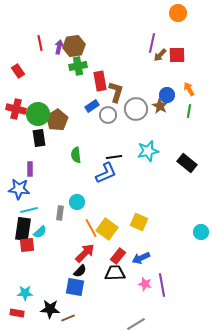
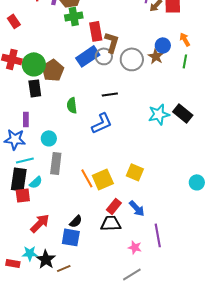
blue rectangle: (92, 106) -> (88, 56), size x1.6
gray circle: (108, 115) -> (104, 56), moved
cyan star: (148, 151) -> (159, 114), moved
black line: (114, 157) -> (110, 94), moved
cyan circle: (77, 202) -> (49, 138), moved
gray rectangle: (60, 213) -> (56, 163), size x1.5
yellow square: (107, 229) -> (103, 179), turned 30
red arrow: (85, 253) -> (40, 223), moved
blue arrow: (141, 258) -> (137, 208), turned -108
pink star: (145, 284) -> (135, 247), moved
cyan star: (25, 293) -> (30, 253), moved
black star: (50, 309) -> (46, 259), turned 30

